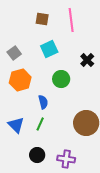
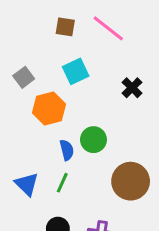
pink line: (71, 20) -> (108, 28), turned -45
green circle: (61, 79) -> (93, 140), moved
orange hexagon: (20, 80) -> (49, 108), moved

